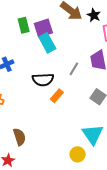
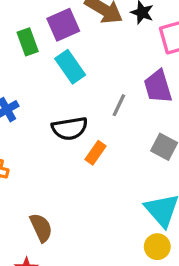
purple square: (43, 28) -> (63, 25), moved
yellow circle: (78, 154) -> (157, 247), moved

